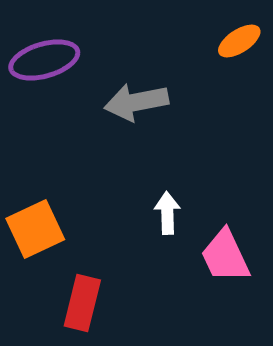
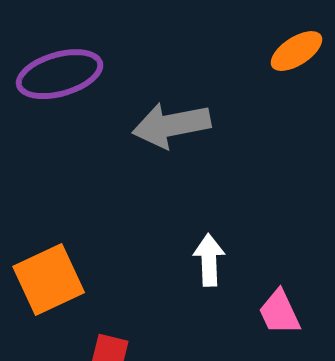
pink trapezoid: (225, 256) -> (279, 312), size x0.7

